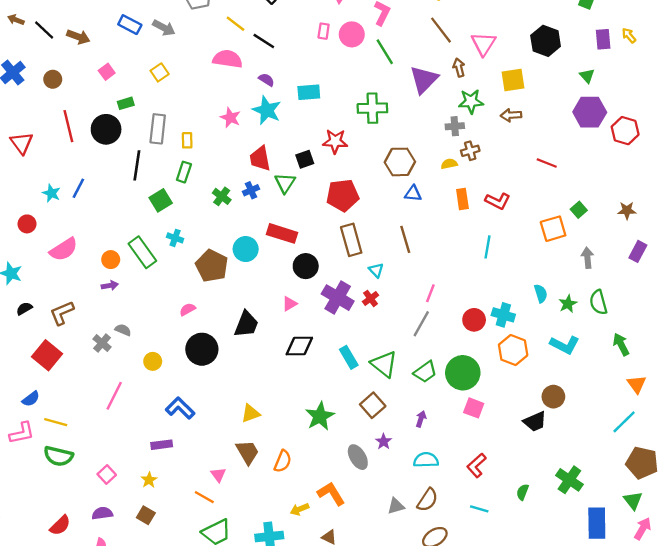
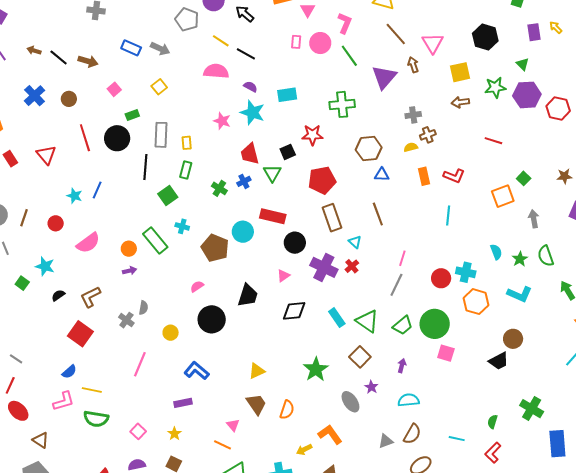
green star: (471, 101) -> (495, 87), moved
gray semicircle: (123, 330) -> (143, 308), turned 80
red L-shape: (477, 465) -> (493, 453), moved

